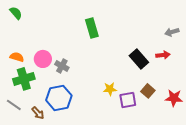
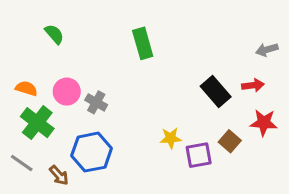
green semicircle: (16, 13) -> (54, 34), moved
green cross: (24, 79) -> (37, 123), turned -35
red star: (174, 98) -> (264, 123), moved

